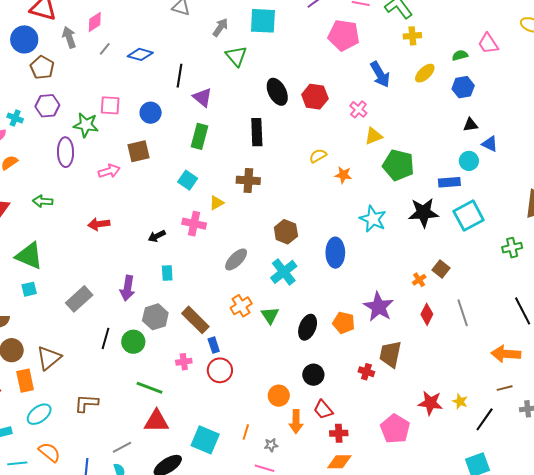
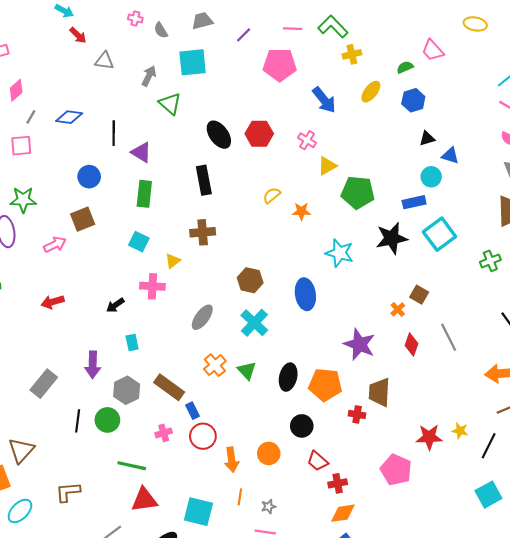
pink square: (110, 105) -> (21, 146), moved
orange pentagon: (344, 323) -> (325, 385), moved, size x1.4
orange arrow: (296, 422) -> (232, 460), moved

